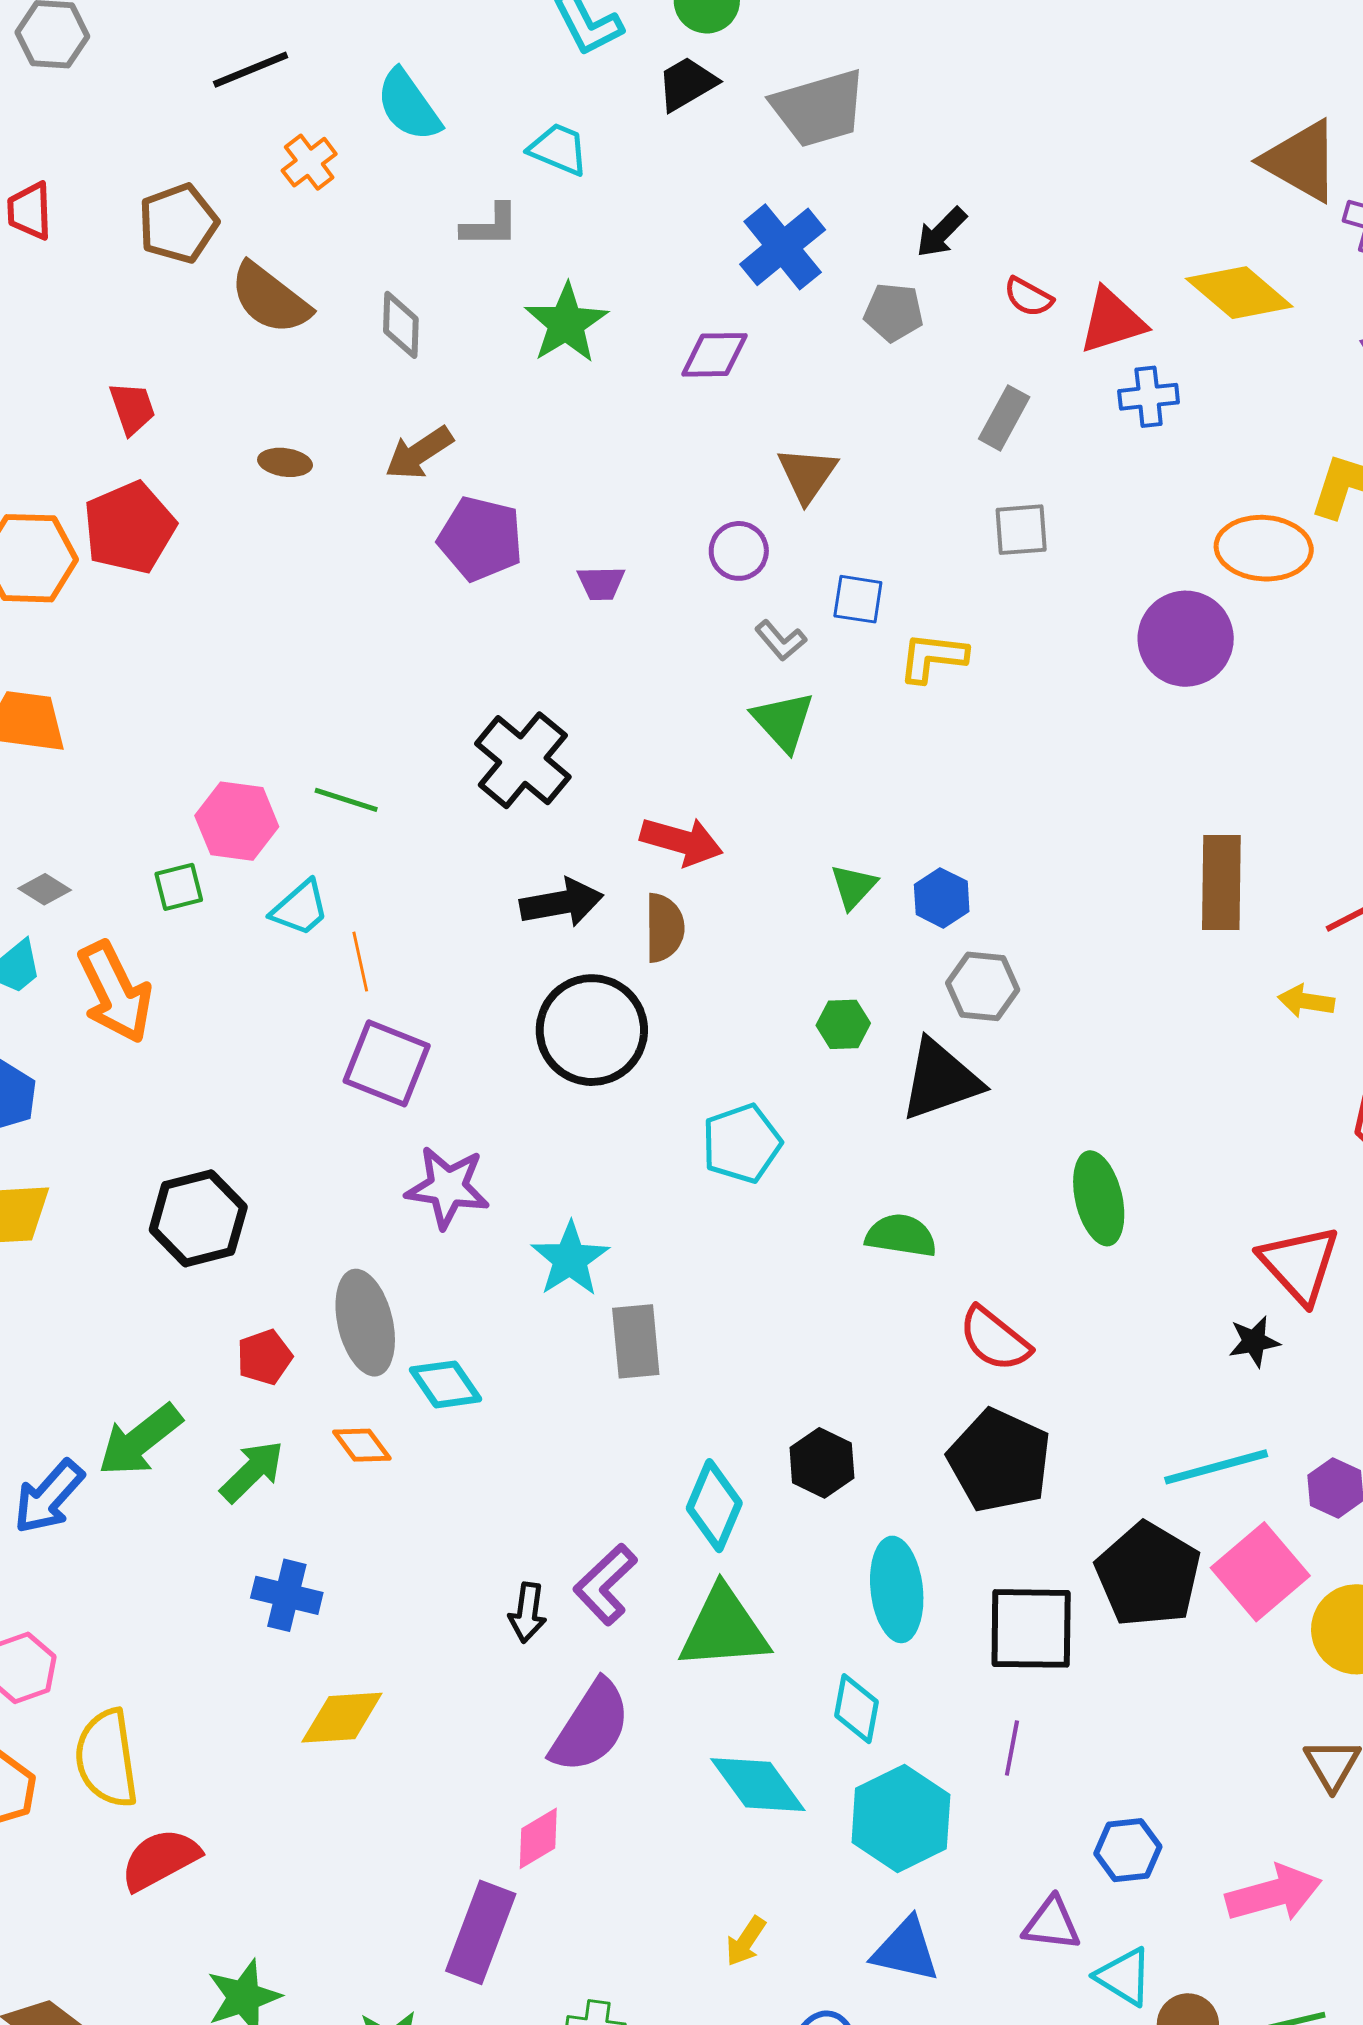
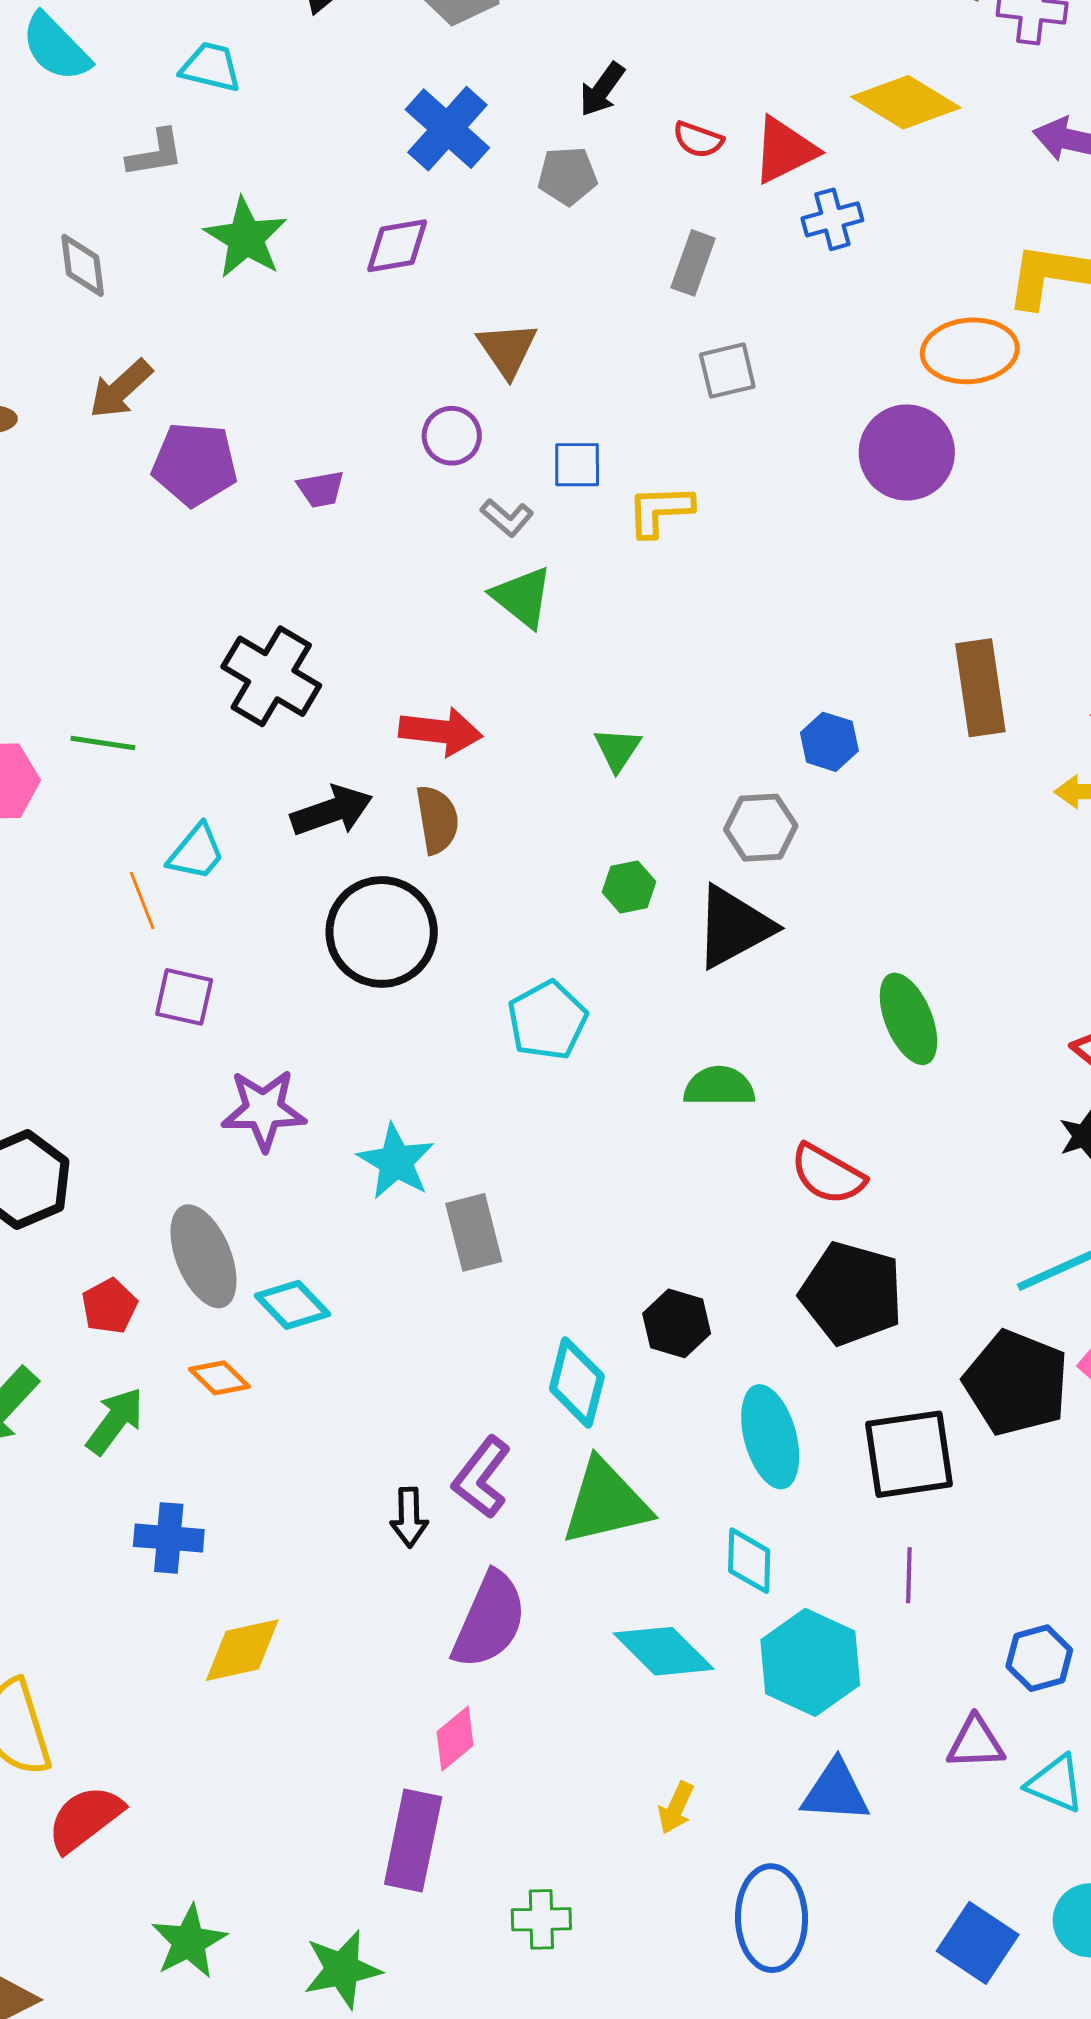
blue hexagon: (942, 898) -> (829, 742), moved
cyan trapezoid: (300, 908) -> (196, 852), moved
purple square: (387, 1063) -> (184, 997), size x0.7

